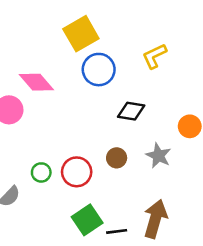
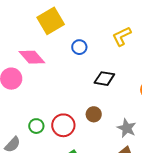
yellow square: (81, 34) -> (51, 21), moved
blue circle: (99, 70) -> (79, 47), size x0.6
gray star: (158, 156) -> (127, 128), moved

